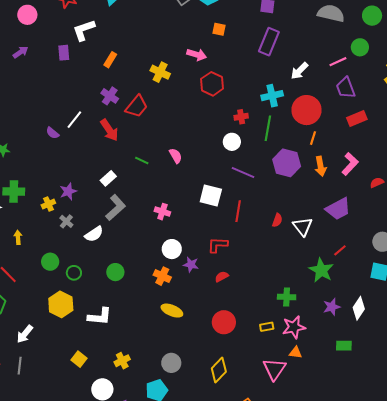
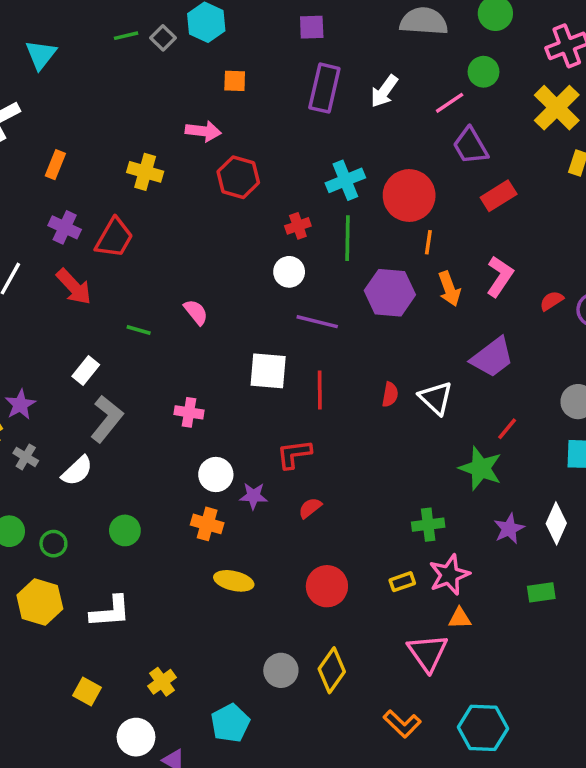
white arrow: (299, 71) -> (384, 91), moved
gray circle: (171, 363) -> (281, 670), moved

